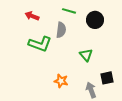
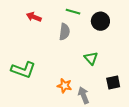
green L-shape: (40, 44) -> (23, 70), moved
gray arrow: (91, 90) -> (84, 95), moved

